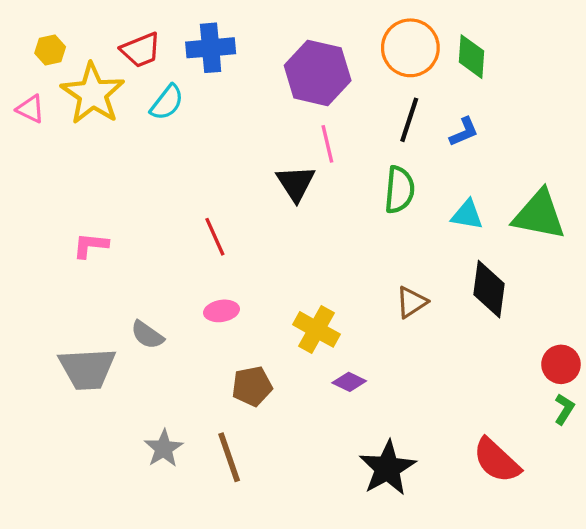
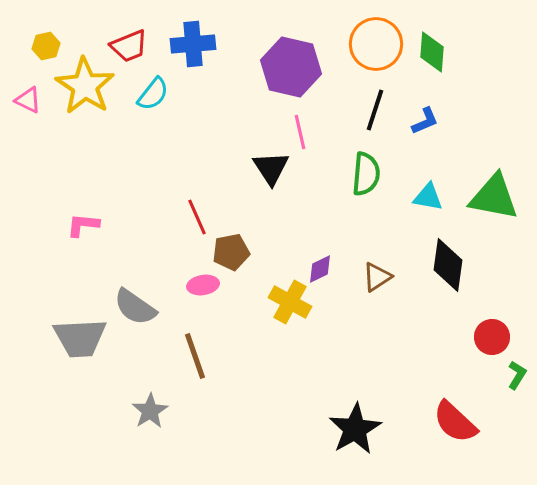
gray semicircle: (147, 335) -> (135, 307), size x1.4
red circle: (561, 364) -> (492, 337), moved
purple diamond: (349, 382) -> (320, 269), moved, turned -52
brown pentagon: (252, 386) -> (231, 252), moved
brown line: (229, 457) -> (195, 356), moved

